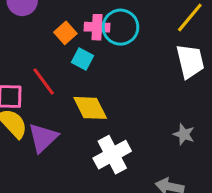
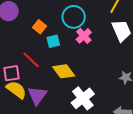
pink cross: (97, 27) -> (84, 36), moved, turned -35
cyan square: (82, 59) -> (53, 41), turned -32

